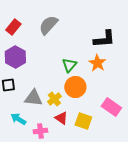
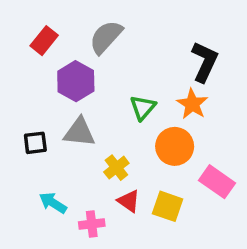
black L-shape: (104, 39) -> (205, 62), turned -60
purple hexagon: (15, 57) -> (76, 81), moved
orange circle: (75, 87) -> (175, 146), moved
gray triangle: (33, 98) -> (79, 132), moved

